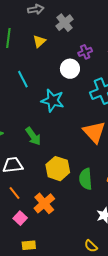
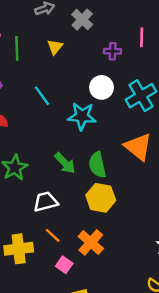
purple cross: (85, 52) -> (113, 51), turned 32
white circle: (70, 69) -> (101, 87), moved
green semicircle: (86, 179) -> (97, 165), moved

